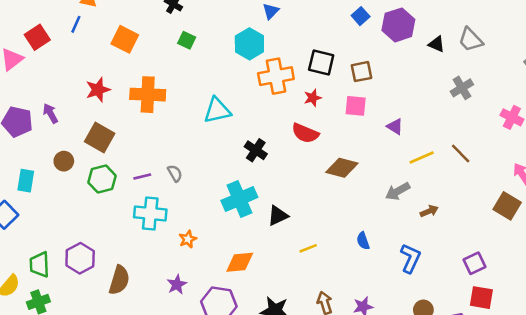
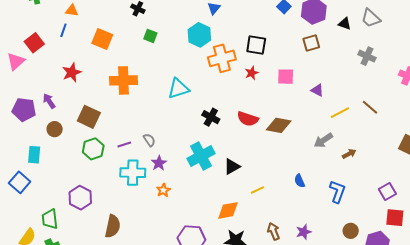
brown square: (362, 72) -> (311, 43), moved
gray cross: (462, 88) -> (367, 56), turned -30
red star: (98, 90) -> (72, 72), moved
red semicircle: (305, 133) -> (248, 119), moved
brown circle: (64, 161) -> (55, 129), moved
purple hexagon: (80, 258) -> (80, 198), moved
orange diamond: (240, 262) -> (228, 210), moved
purple star: (177, 284) -> (159, 163), moved

